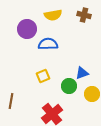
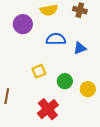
blue semicircle: (48, 44) -> (56, 39), moved
blue triangle: (82, 73) -> (80, 48), moved

